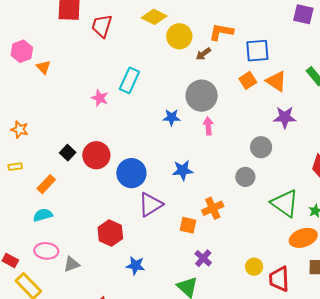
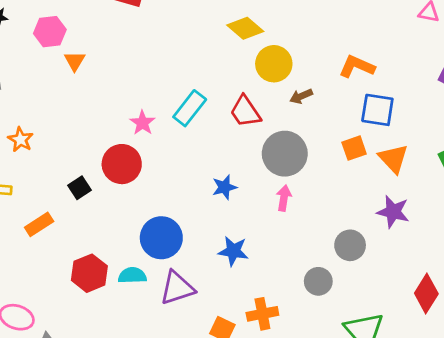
red trapezoid: (102, 26) -> (245, 112), moved, turned -65
orange L-shape: (221, 32) -> (357, 67), moved
blue star: (172, 117) -> (224, 187), moved, turned -30
red circle: (96, 155) -> (122, 164), moved
cyan semicircle: (43, 215) -> (132, 275), moved
red hexagon: (110, 233) -> (89, 273), moved

